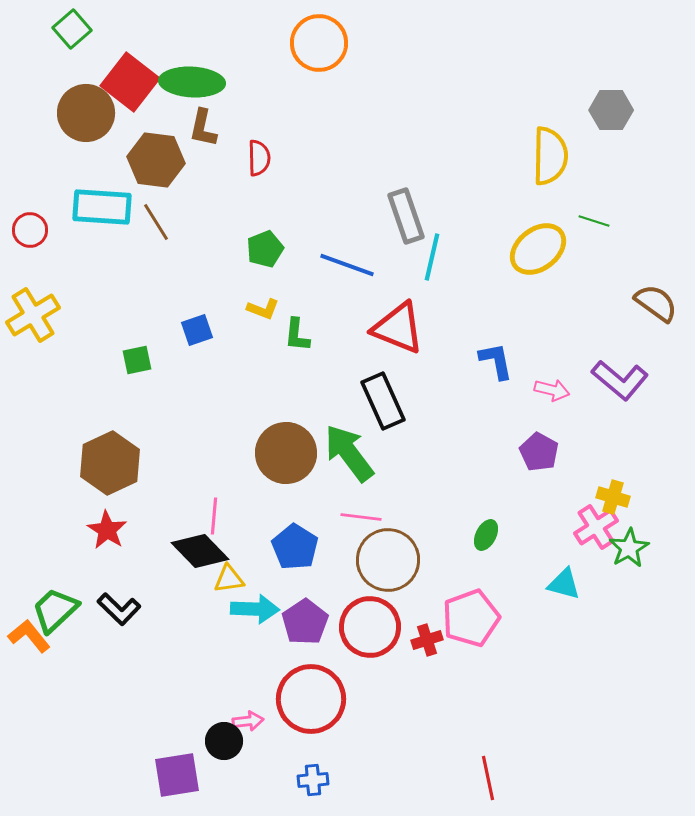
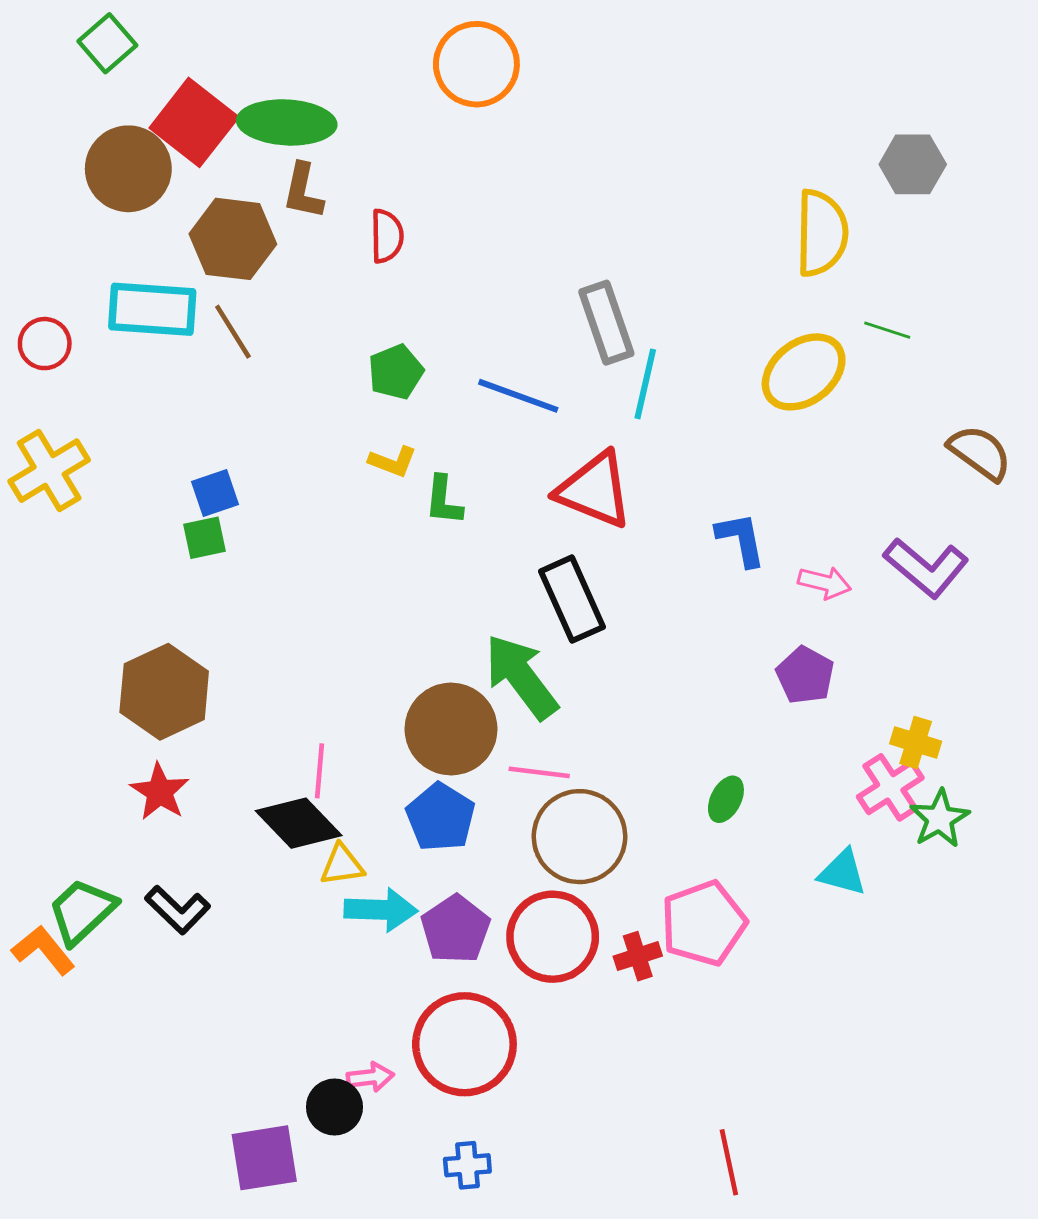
blue square: (197, 330) -> (215, 493), moved
brown circle: (286, 453) -> (451, 729), moved

